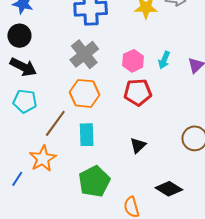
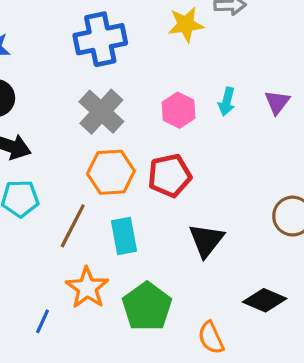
red pentagon: (138, 92) -> (170, 176), moved
black triangle: (138, 145) -> (206, 240), size x1.4
orange star: (43, 159) -> (87, 288), moved
blue line: (17, 179) -> (43, 321), moved

